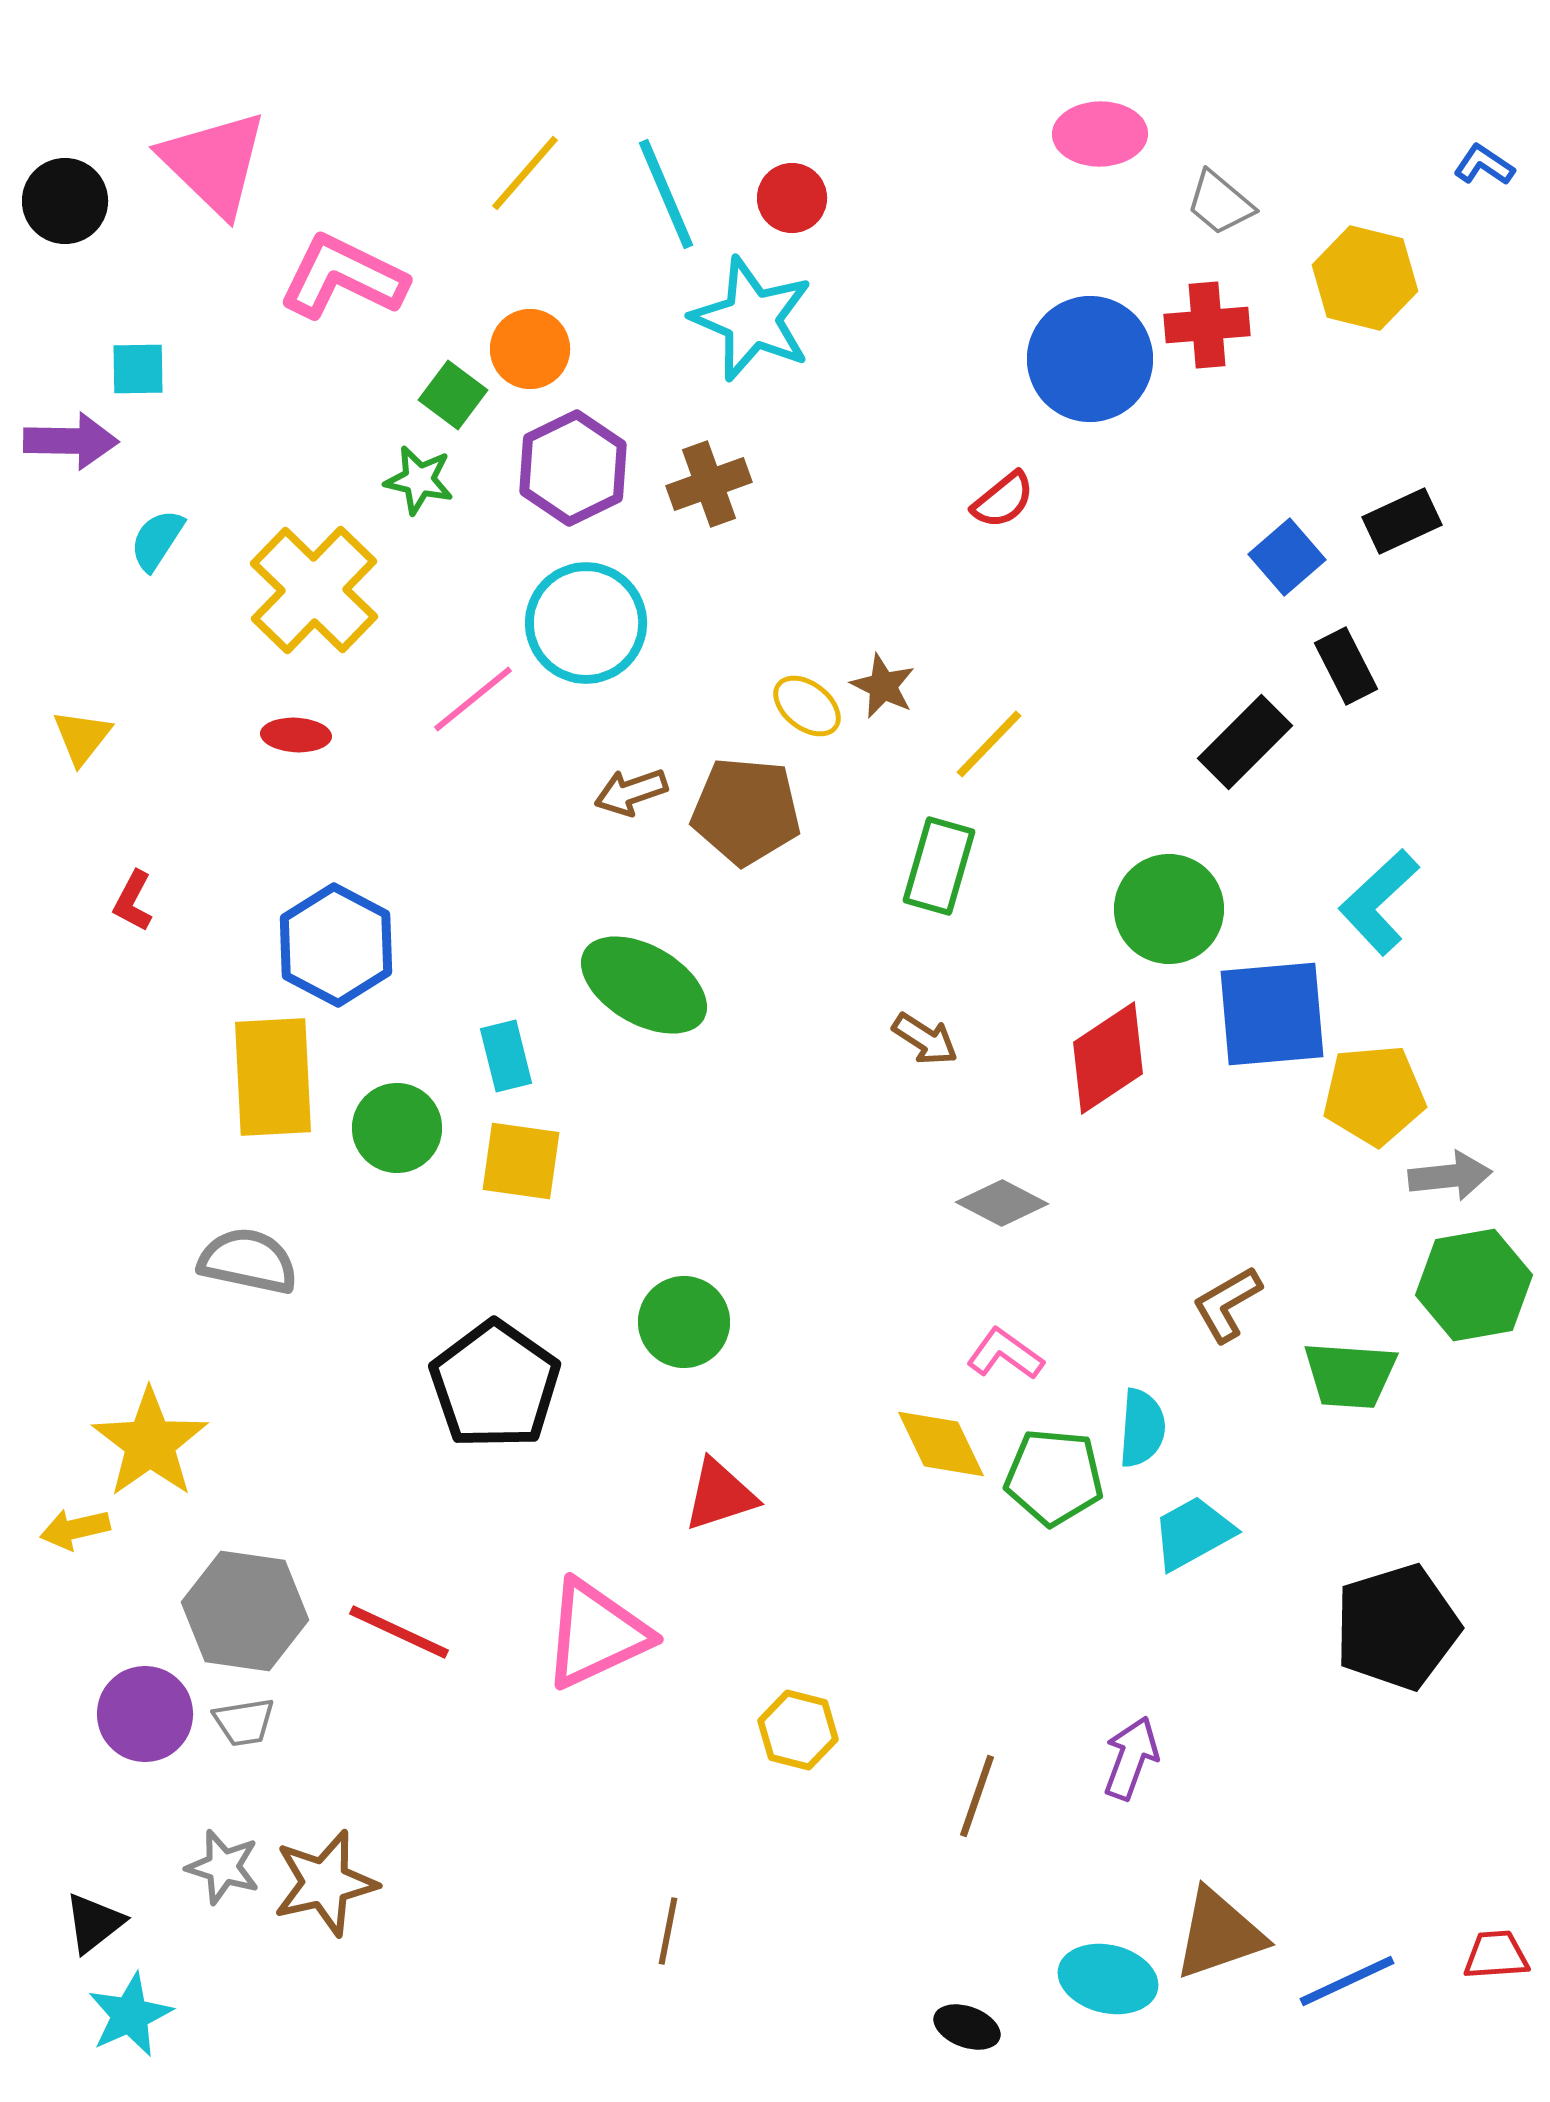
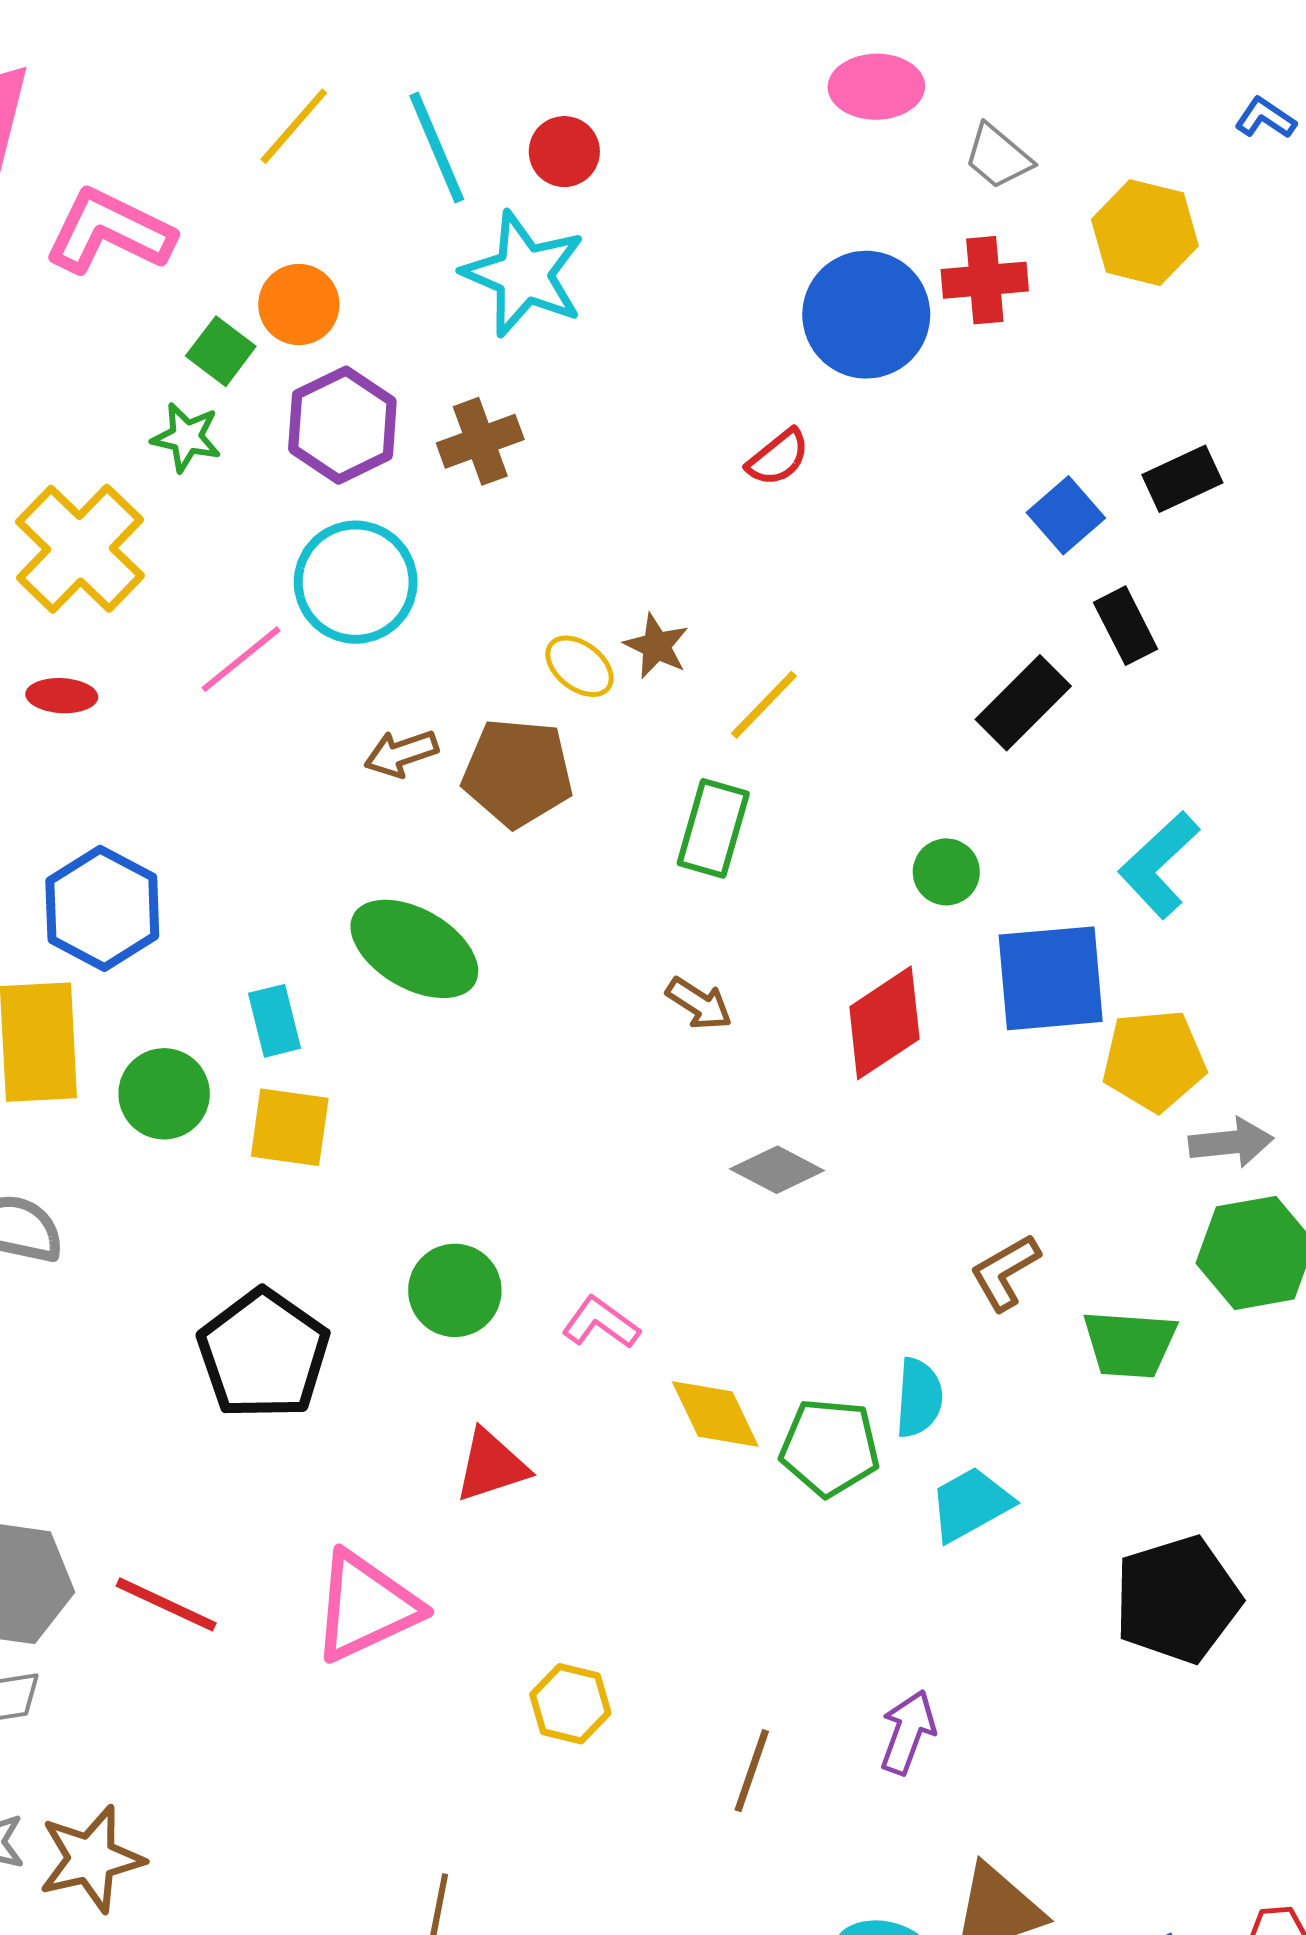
green circle: (1169, 909) -> (946, 872), size x0.6
pink L-shape: (1005, 1354) -> (601, 1323), moved

